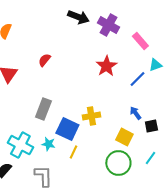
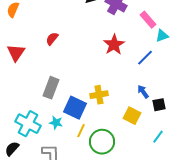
cyan triangle: (155, 65) -> (162, 36), moved
green circle: (118, 163) -> (102, 142), moved

